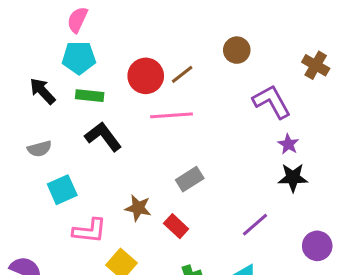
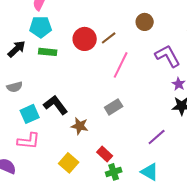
black arrow: (42, 91) -> (17, 49), turned 90
pink line: (172, 115) -> (121, 65), moved, turned -60
black L-shape: (103, 137) -> (56, 105), moved
red rectangle: (176, 226) -> (105, 154), moved
pink L-shape: (90, 231) -> (29, 141), moved

